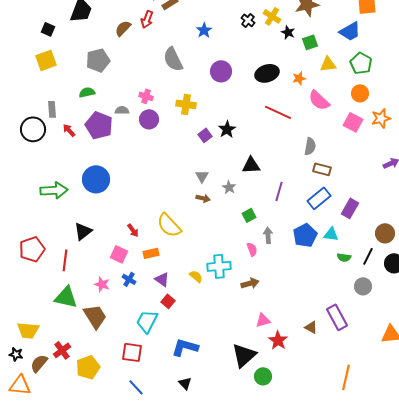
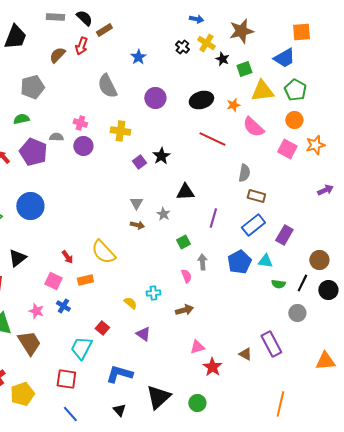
yellow triangle: (328, 64) -> (262, 91), size x1.4
cyan cross: (219, 266) -> (153, 293), size x0.6
purple triangle: (162, 279) -> (143, 334), moved
black triangle: (244, 355) -> (158, 397), moved

